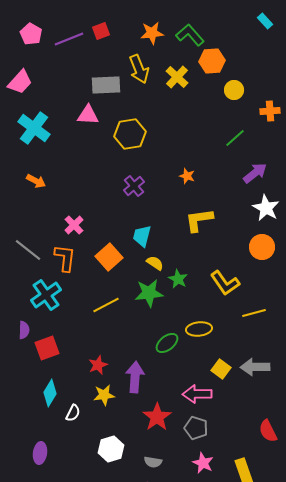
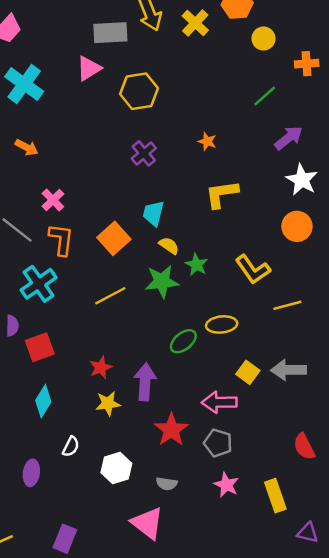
pink triangle: (88, 115) -> (89, 68), turned -35
pink cross: (74, 225) -> (53, 200), moved
white semicircle: (73, 413) -> (71, 447), moved

